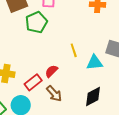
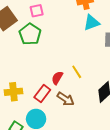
yellow line: (74, 50) -> (77, 72), moved
cyan triangle: (94, 63) -> (92, 23), moved

